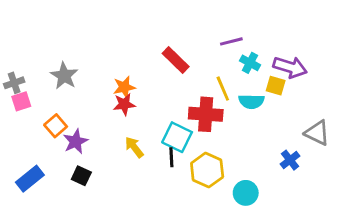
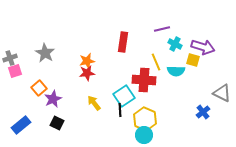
red rectangle: (176, 60) -> (123, 42), turned 54
cyan square: (177, 137) -> (124, 96), turned 30
cyan circle: (246, 193) -> (144, 135), moved

